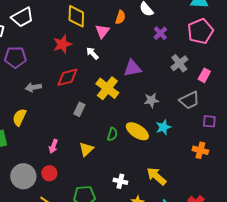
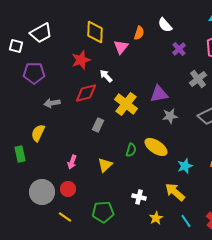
white arrow: (92, 53) -> (106, 76), moved
purple triangle: (132, 68) -> (159, 94), moved
cyan star: (163, 127) -> (185, 166), moved

